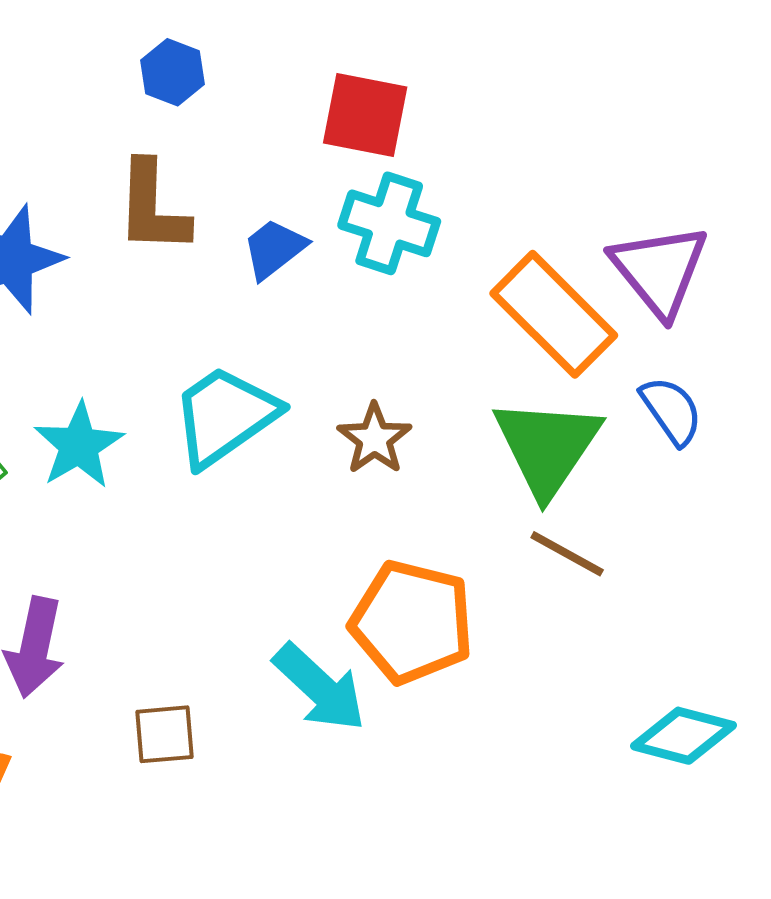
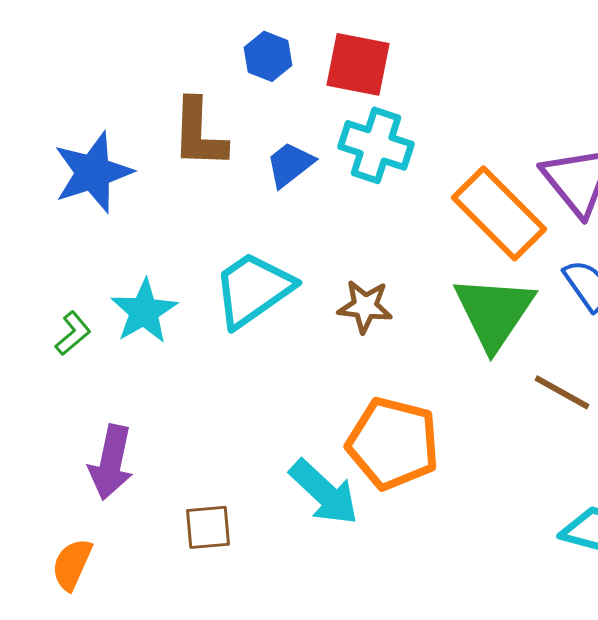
blue hexagon: (173, 72) -> (268, 56), moved
brown star: (374, 439) -> (365, 306), turned -30
brown line: (567, 554) -> (562, 392), moved

